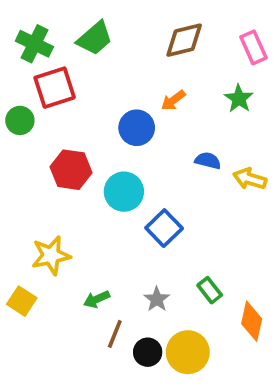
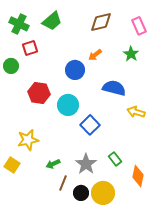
red square: (55, 88) -> (30, 48), size x0.7
blue semicircle: (208, 161) -> (114, 88), size x1.6
yellow arrow: (250, 179) -> (136, 112), moved
gray star: (157, 299) -> (86, 164), size x1.5

